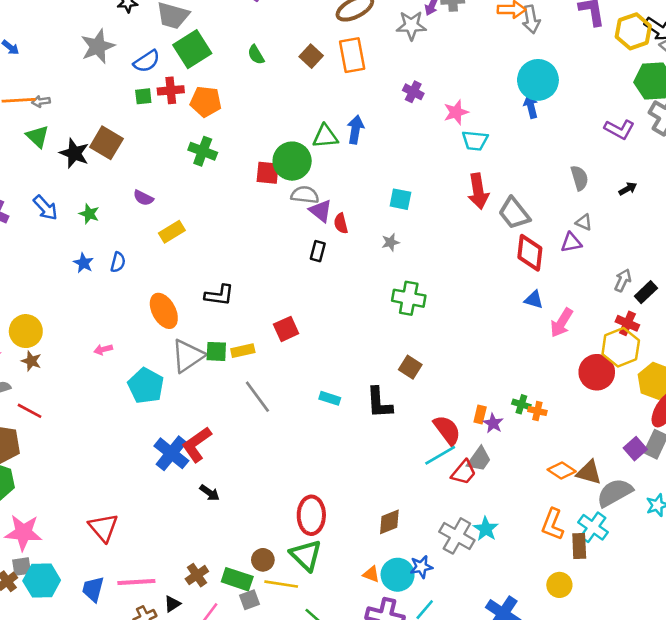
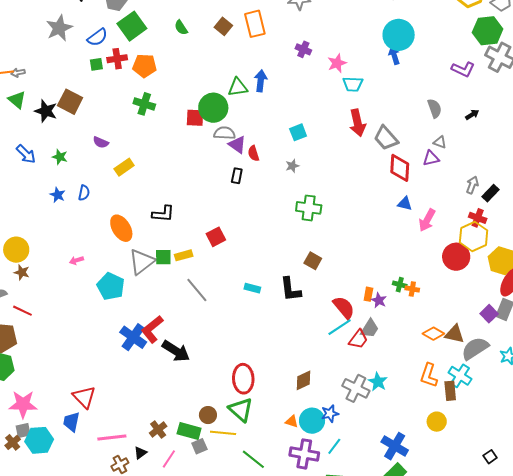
cyan square: (400, 199) -> (298, 132), turned -30
black arrow: (210, 493) -> (176, 351), moved, size x1.8
blue trapezoid: (93, 589) -> (71, 422), moved

